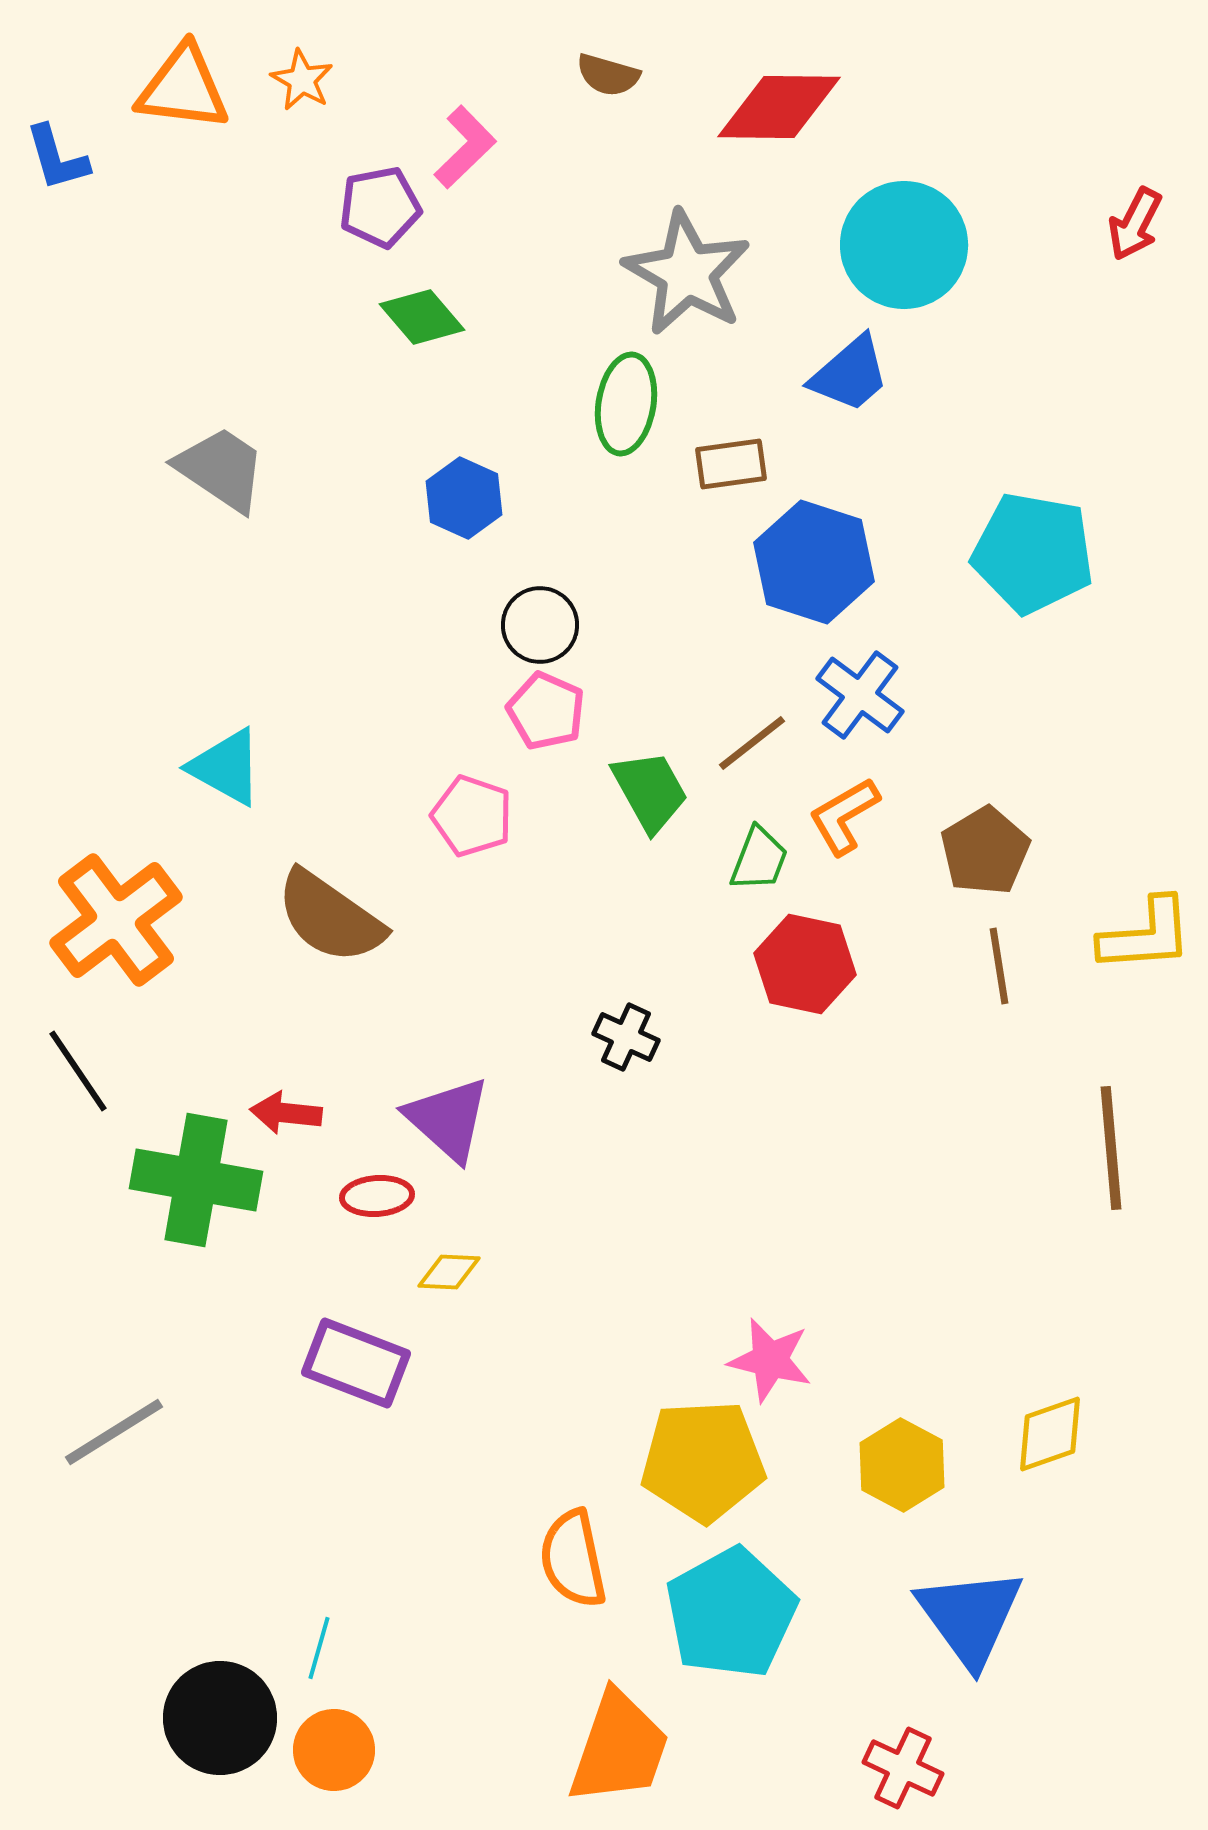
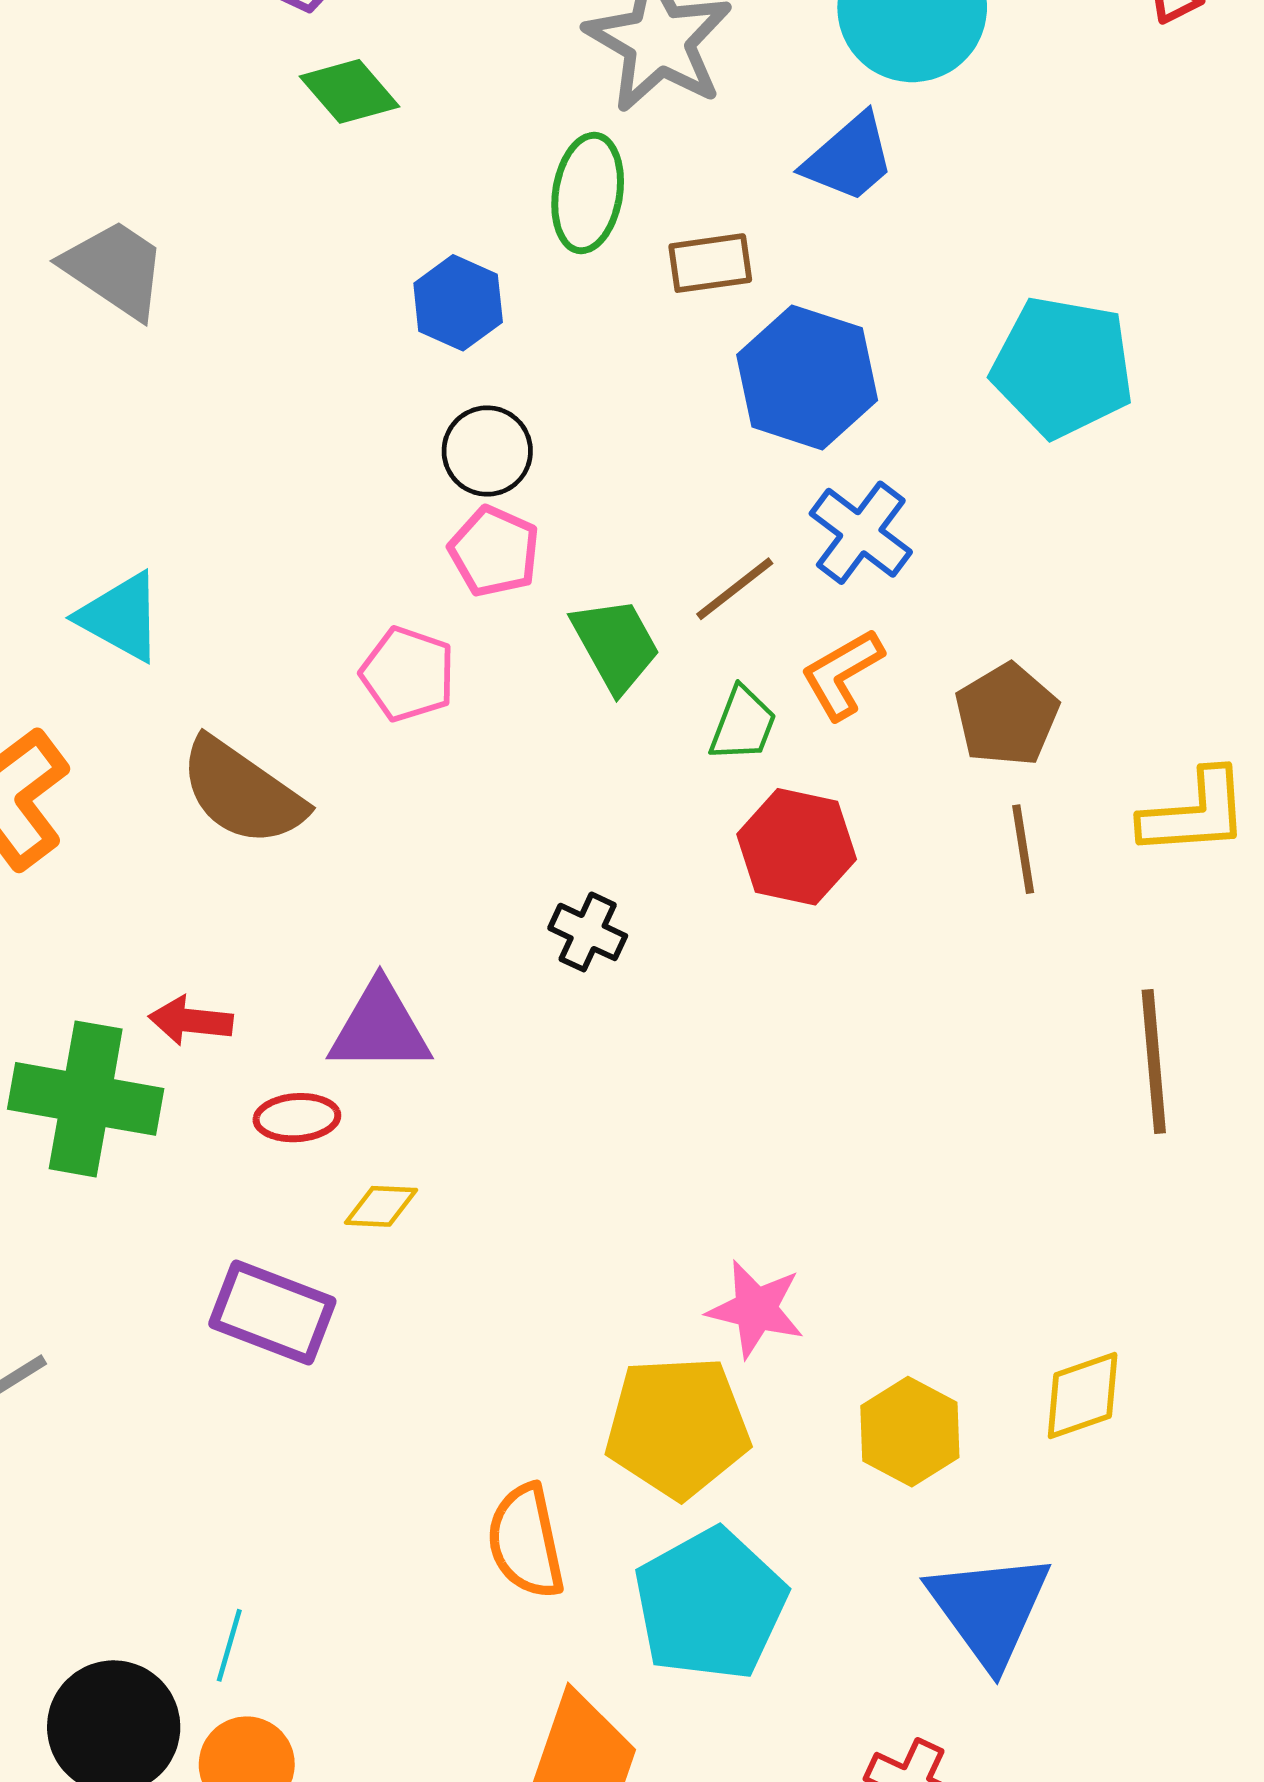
blue hexagon: (464, 498) -> (458, 303), moved
purple triangle: (448, 1119) -> (380, 1028), turned -42

